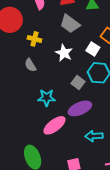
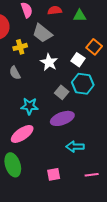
gray trapezoid: (70, 24) -> (42, 33), moved
yellow cross: (34, 39) -> (20, 47), turned -32
pink ellipse: (54, 125) -> (22, 134), moved

